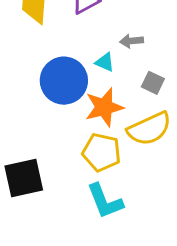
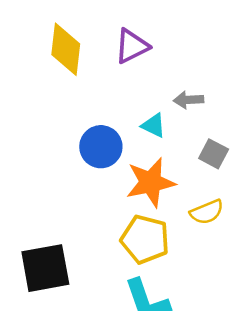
blue circle: (64, 81) -> (101, 147), size x0.7
yellow semicircle: (149, 129) -> (207, 212), size x0.6

